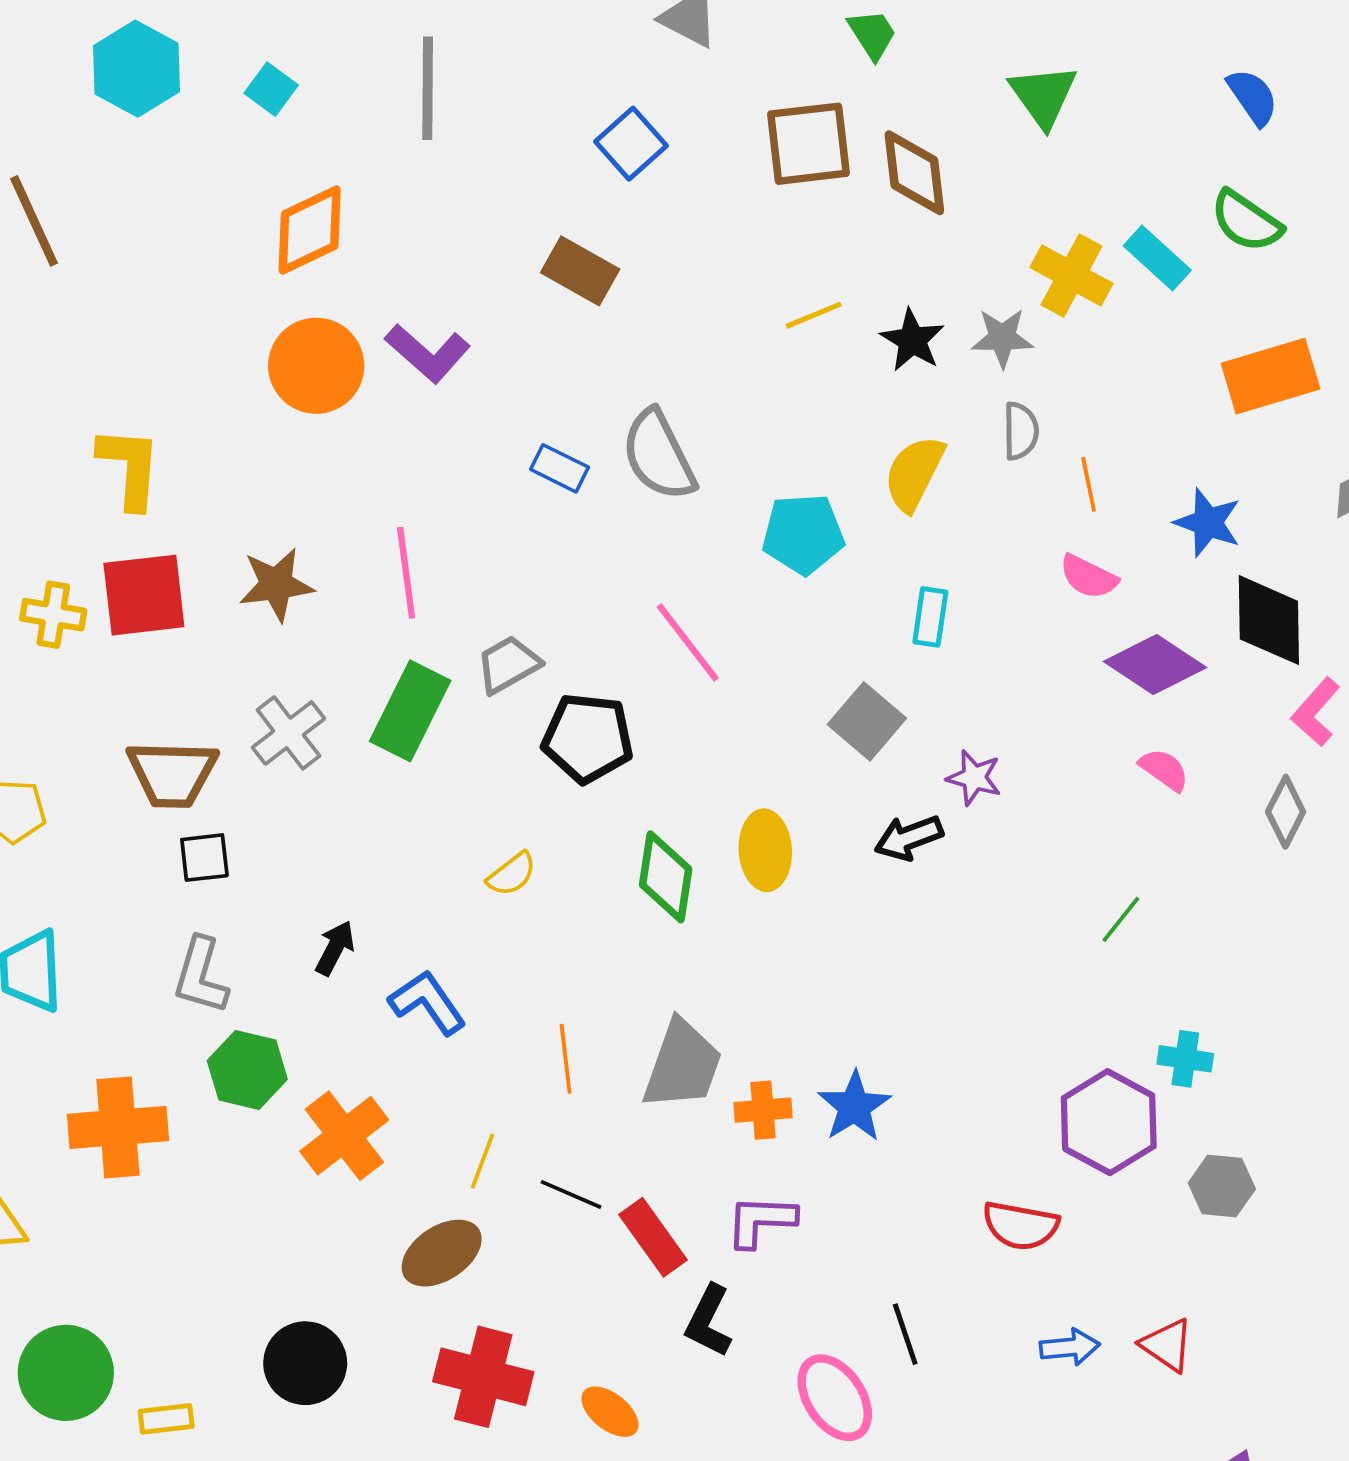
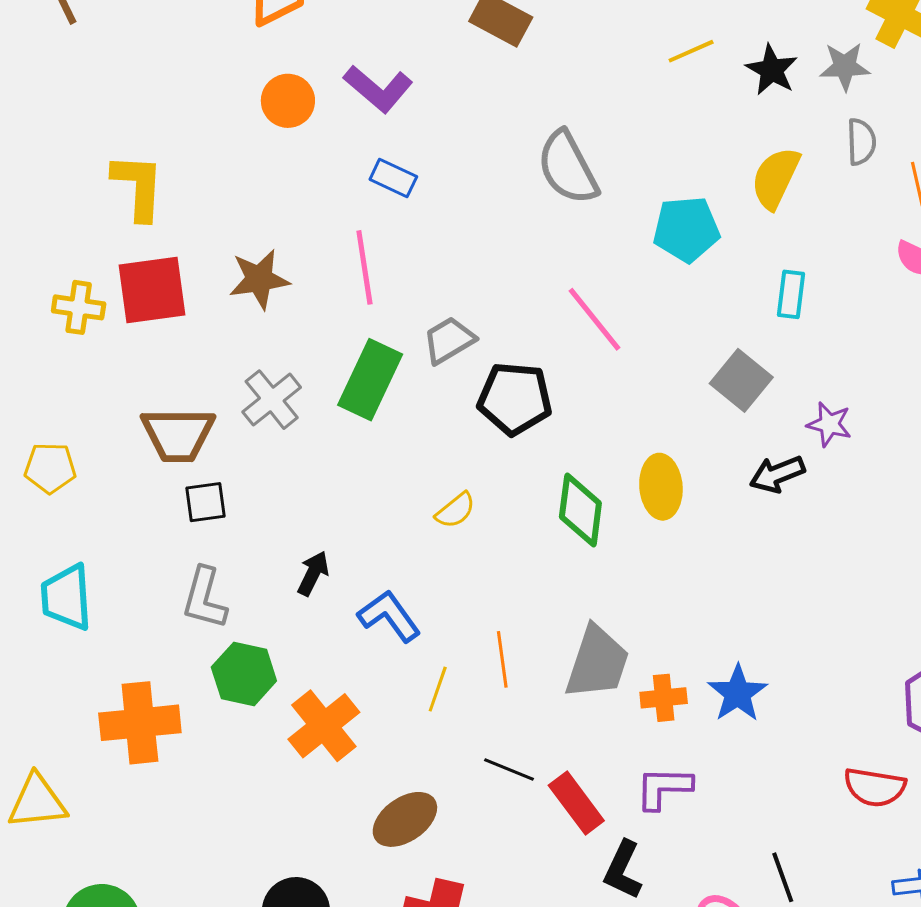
orange circle: (316, 366) -> (288, 101), size x0.7
blue rectangle: (560, 468) -> (393, 178), moved
yellow line: (482, 1161) -> (438, 689), moved

